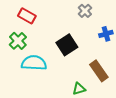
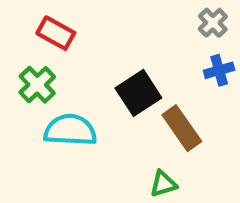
gray cross: (85, 11) -> (213, 23), moved
brown rectangle: (99, 71) -> (182, 128), moved

